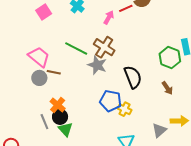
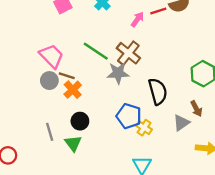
gray star: (97, 65) -> (118, 73), turned -30
orange cross: (58, 105) -> (73, 90), moved
black circle: (60, 117) -> (80, 121), moved
gray triangle: (159, 130) -> (181, 123), moved

